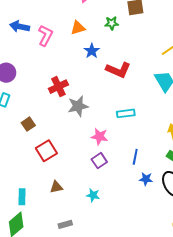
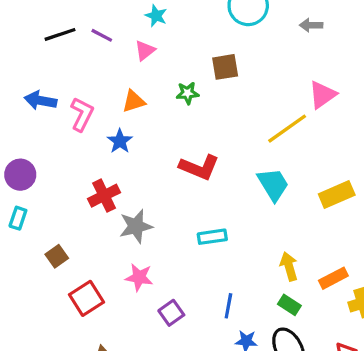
blue star: (92, 51) -> (120, 141), moved
pink star: (99, 137) -> (139, 277), moved

